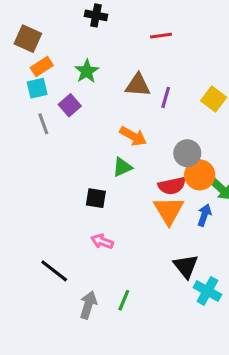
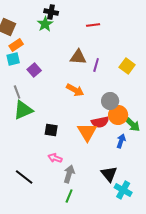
green star: (87, 71) -> (45, 24), moved
gray line: (43, 124) -> (17, 92), moved
green triangle: (122, 167) -> (23, 110), moved, size x1.5
orange triangle: (169, 210) -> (87, 132), moved
gray arrow: (88, 305) -> (69, 174), moved

